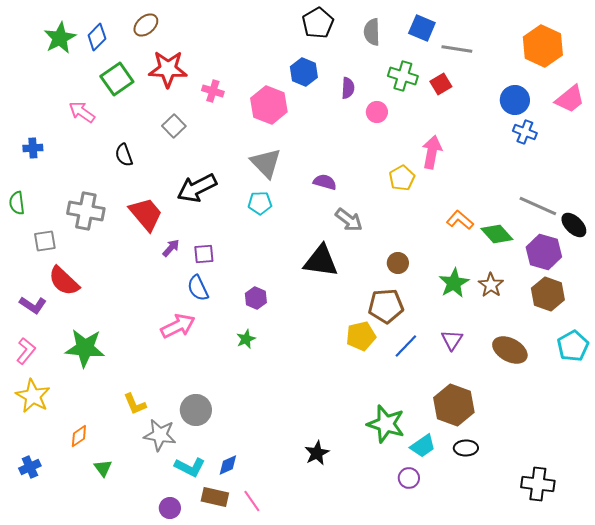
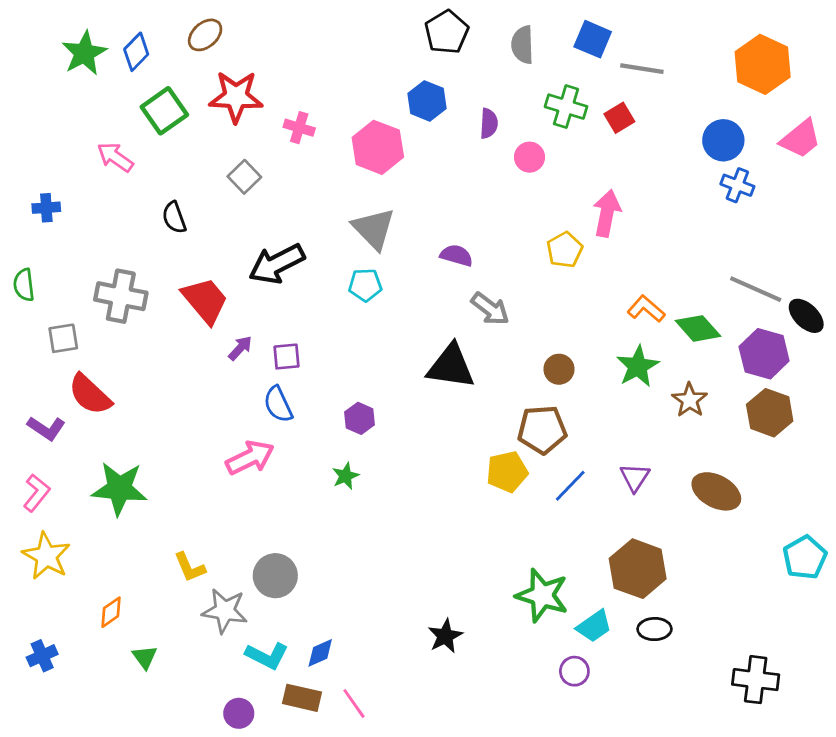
green star: (454, 283) -> (638, 366), moved
cyan pentagon: (573, 346) -> (805, 557), moved

